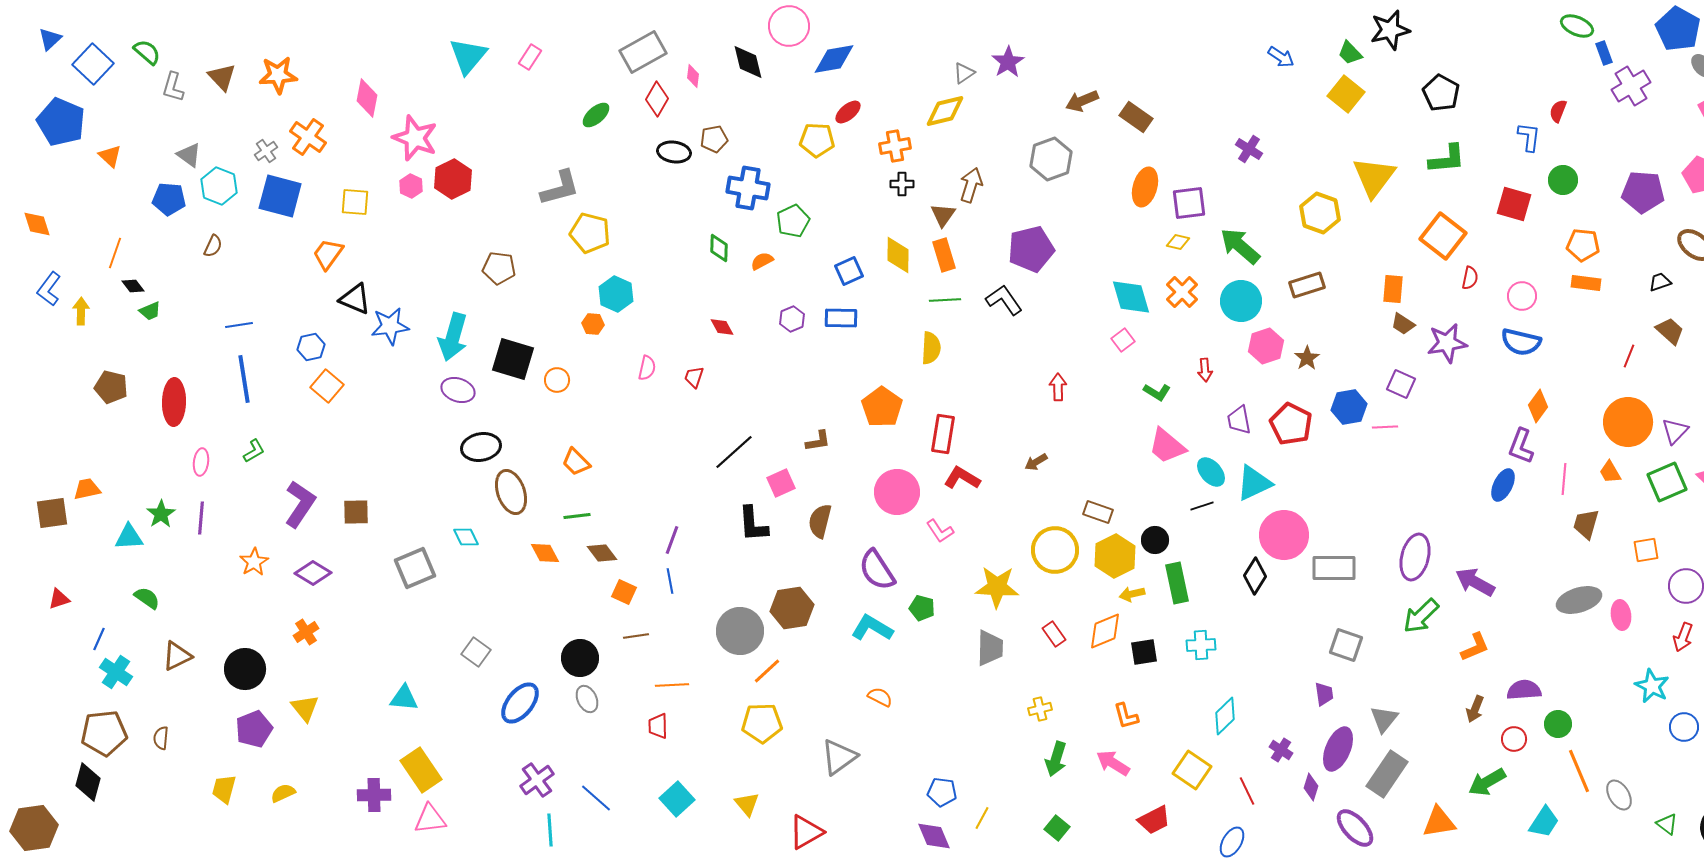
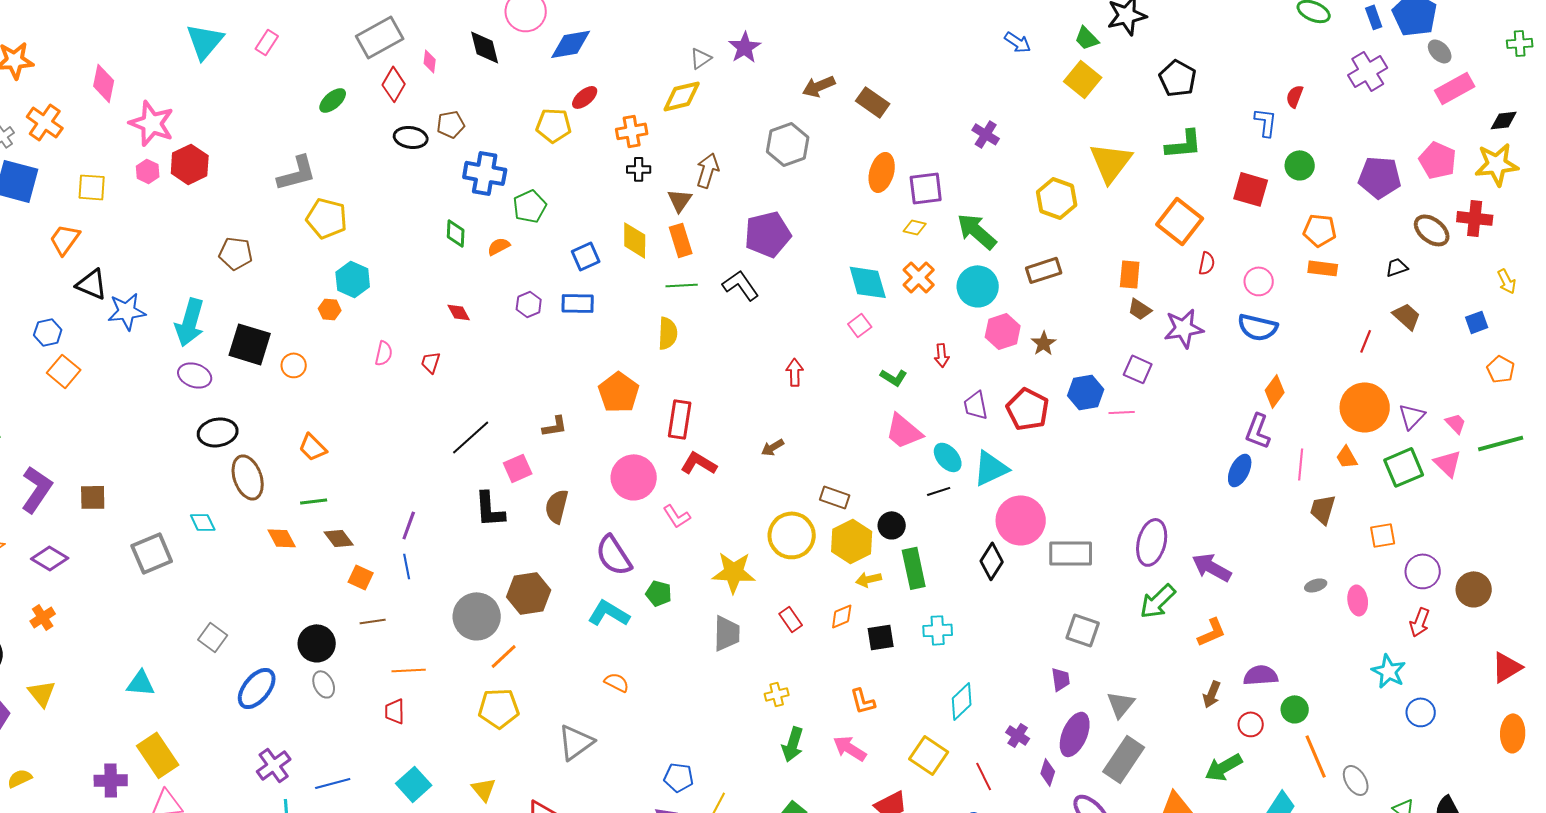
blue rectangle: (1604, 53) -> (1374, 17), moved
gray ellipse: (1579, 600) -> (1316, 585), size x0.5
orange diamond: (1105, 631) -> (842, 616), size x0.7
blue line: (596, 798) -> (333, 783), turned -56

